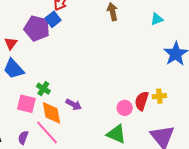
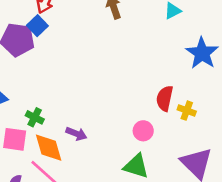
yellow cross: (159, 96) -> (187, 111), turned 32
red semicircle: (142, 101) -> (165, 98), moved

